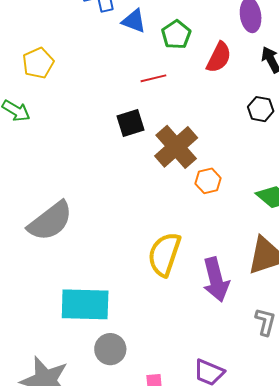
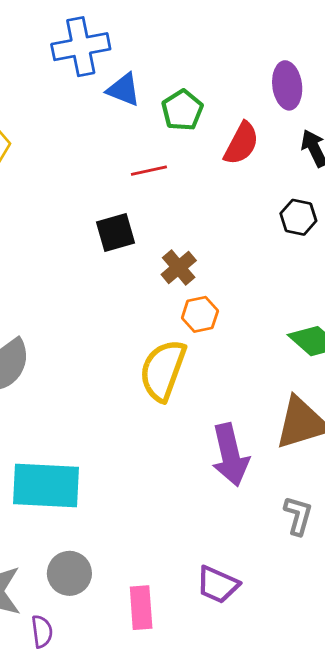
brown cross: (176, 147) -> (179, 267), size x0.6
orange hexagon: (208, 181) -> (200, 314), moved
yellow semicircle: (164, 254) -> (163, 370), moved
gray circle: (110, 349) -> (69, 573), moved

